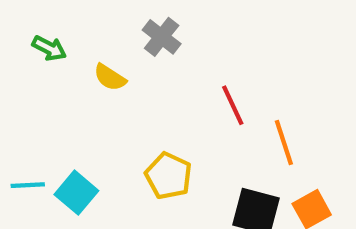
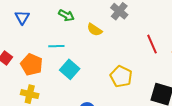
cyan line: (28, 185) -> (56, 46), moved
cyan square: (76, 193) -> (70, 69), moved

